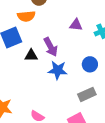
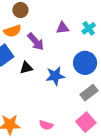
purple arrow: (51, 47) -> (36, 42), moved
blue circle: (90, 64) -> (85, 63), size x1.5

